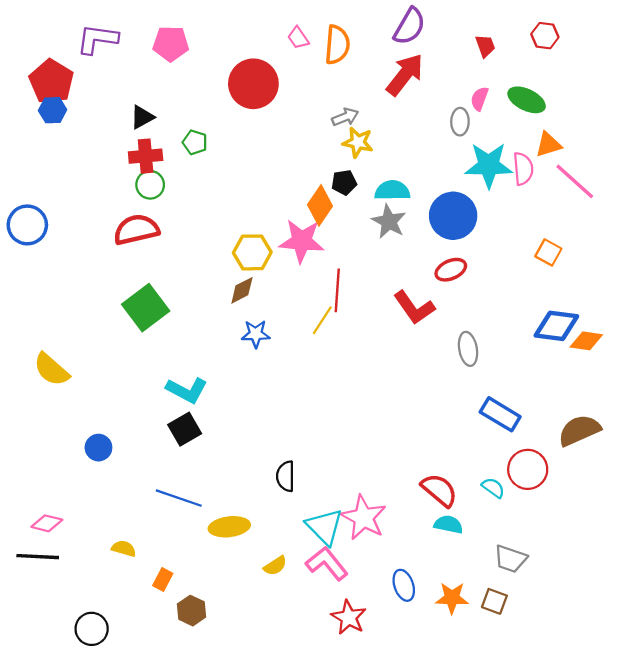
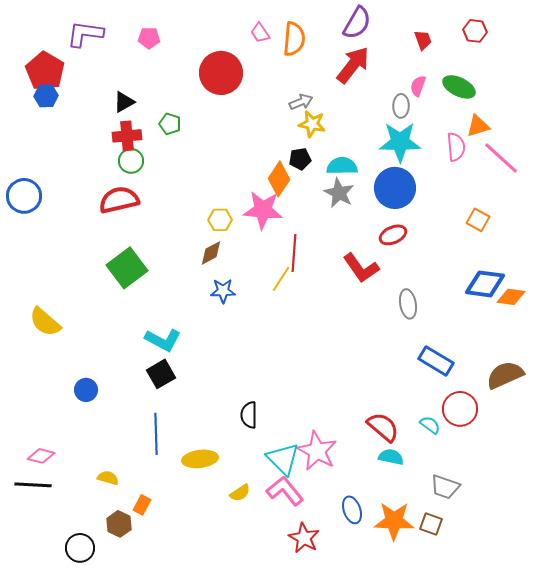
pink pentagon: (171, 44) -> (149, 38), size x0.7
cyan star: (489, 165) -> (400, 142), moved
yellow hexagon: (252, 252) -> (220, 220), size x0.7
blue line: (179, 498) -> (156, 434), turned 69
orange star: (452, 598) -> (394, 521), size x1.4
brown hexagon: (191, 611) -> (119, 524), moved

